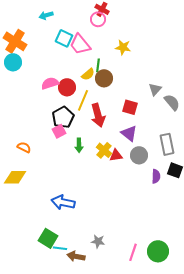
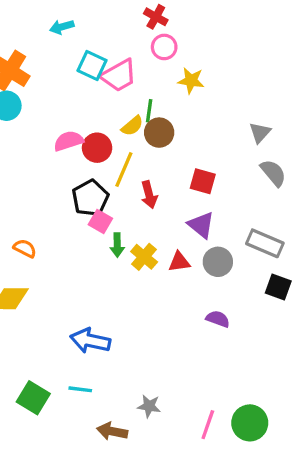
pink circle: (98, 19) -> (164, 47), moved
pink trapezoid: (80, 44) -> (119, 76), turned -80
gray triangle: (155, 89) -> (260, 133), moved
red arrow: (98, 115) -> (149, 195), size x0.7
pink square: (59, 131) -> (100, 222), moved, turned -32
gray rectangle: (167, 144) -> (265, 243), turned -55
yellow cross: (104, 150) -> (144, 257), moved
purple semicircle: (156, 176) -> (218, 319), moved, turned -72
green square: (48, 238) -> (33, 398), moved
cyan line: (60, 248) -> (80, 389), moved

